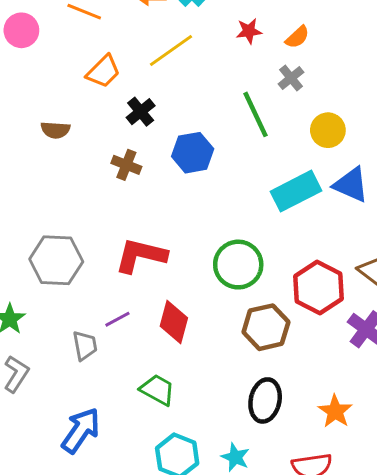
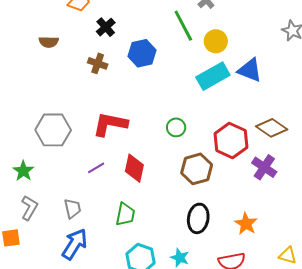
yellow circle: (328, 130) -> (216, 41), moved
green circle: (238, 265) -> (176, 127), size x0.6
gray trapezoid: (85, 346) -> (73, 209), moved
green trapezoid: (157, 390) -> (125, 214), turned 75

